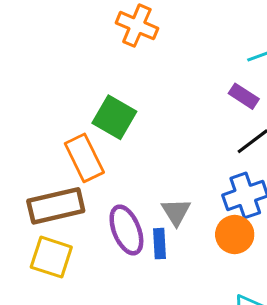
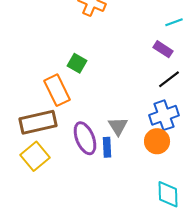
green square: (114, 117) -> (77, 63), size x0.7
yellow square: (51, 257) -> (35, 156), turned 32

